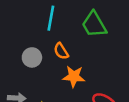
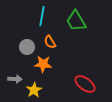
orange star: (74, 76) -> (43, 64), moved

